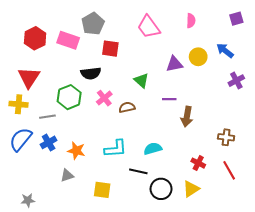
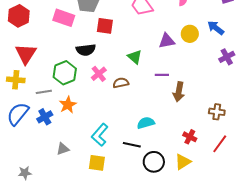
red hexagon: (35, 38) -> (19, 16), moved
cyan L-shape: (116, 149) -> (100, 135), moved, turned 135
orange star: (76, 151) -> (68, 105), moved, turned 30
red line: (229, 170) -> (220, 144), turned 66

